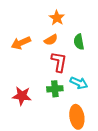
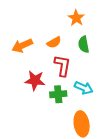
orange star: (57, 18) -> (76, 18), moved
red star: (22, 96) -> (35, 80), moved

